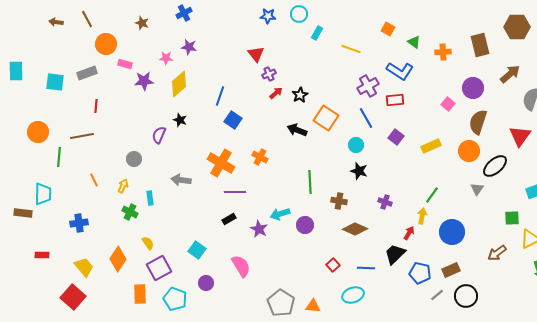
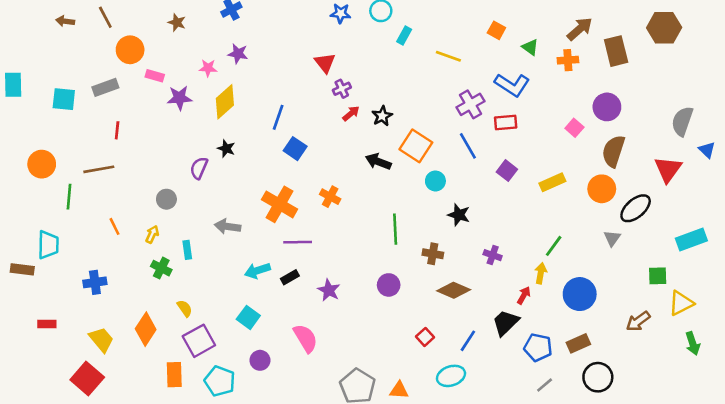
brown arrow: (510, 74) -> (580, 29), moved
cyan circle: (356, 145) -> (435, 181), moved
cyan arrow: (280, 214) -> (257, 271), moved
blue line: (366, 268) -> (468, 341), turned -60
gray line: (437, 295) -> (545, 385), moved

